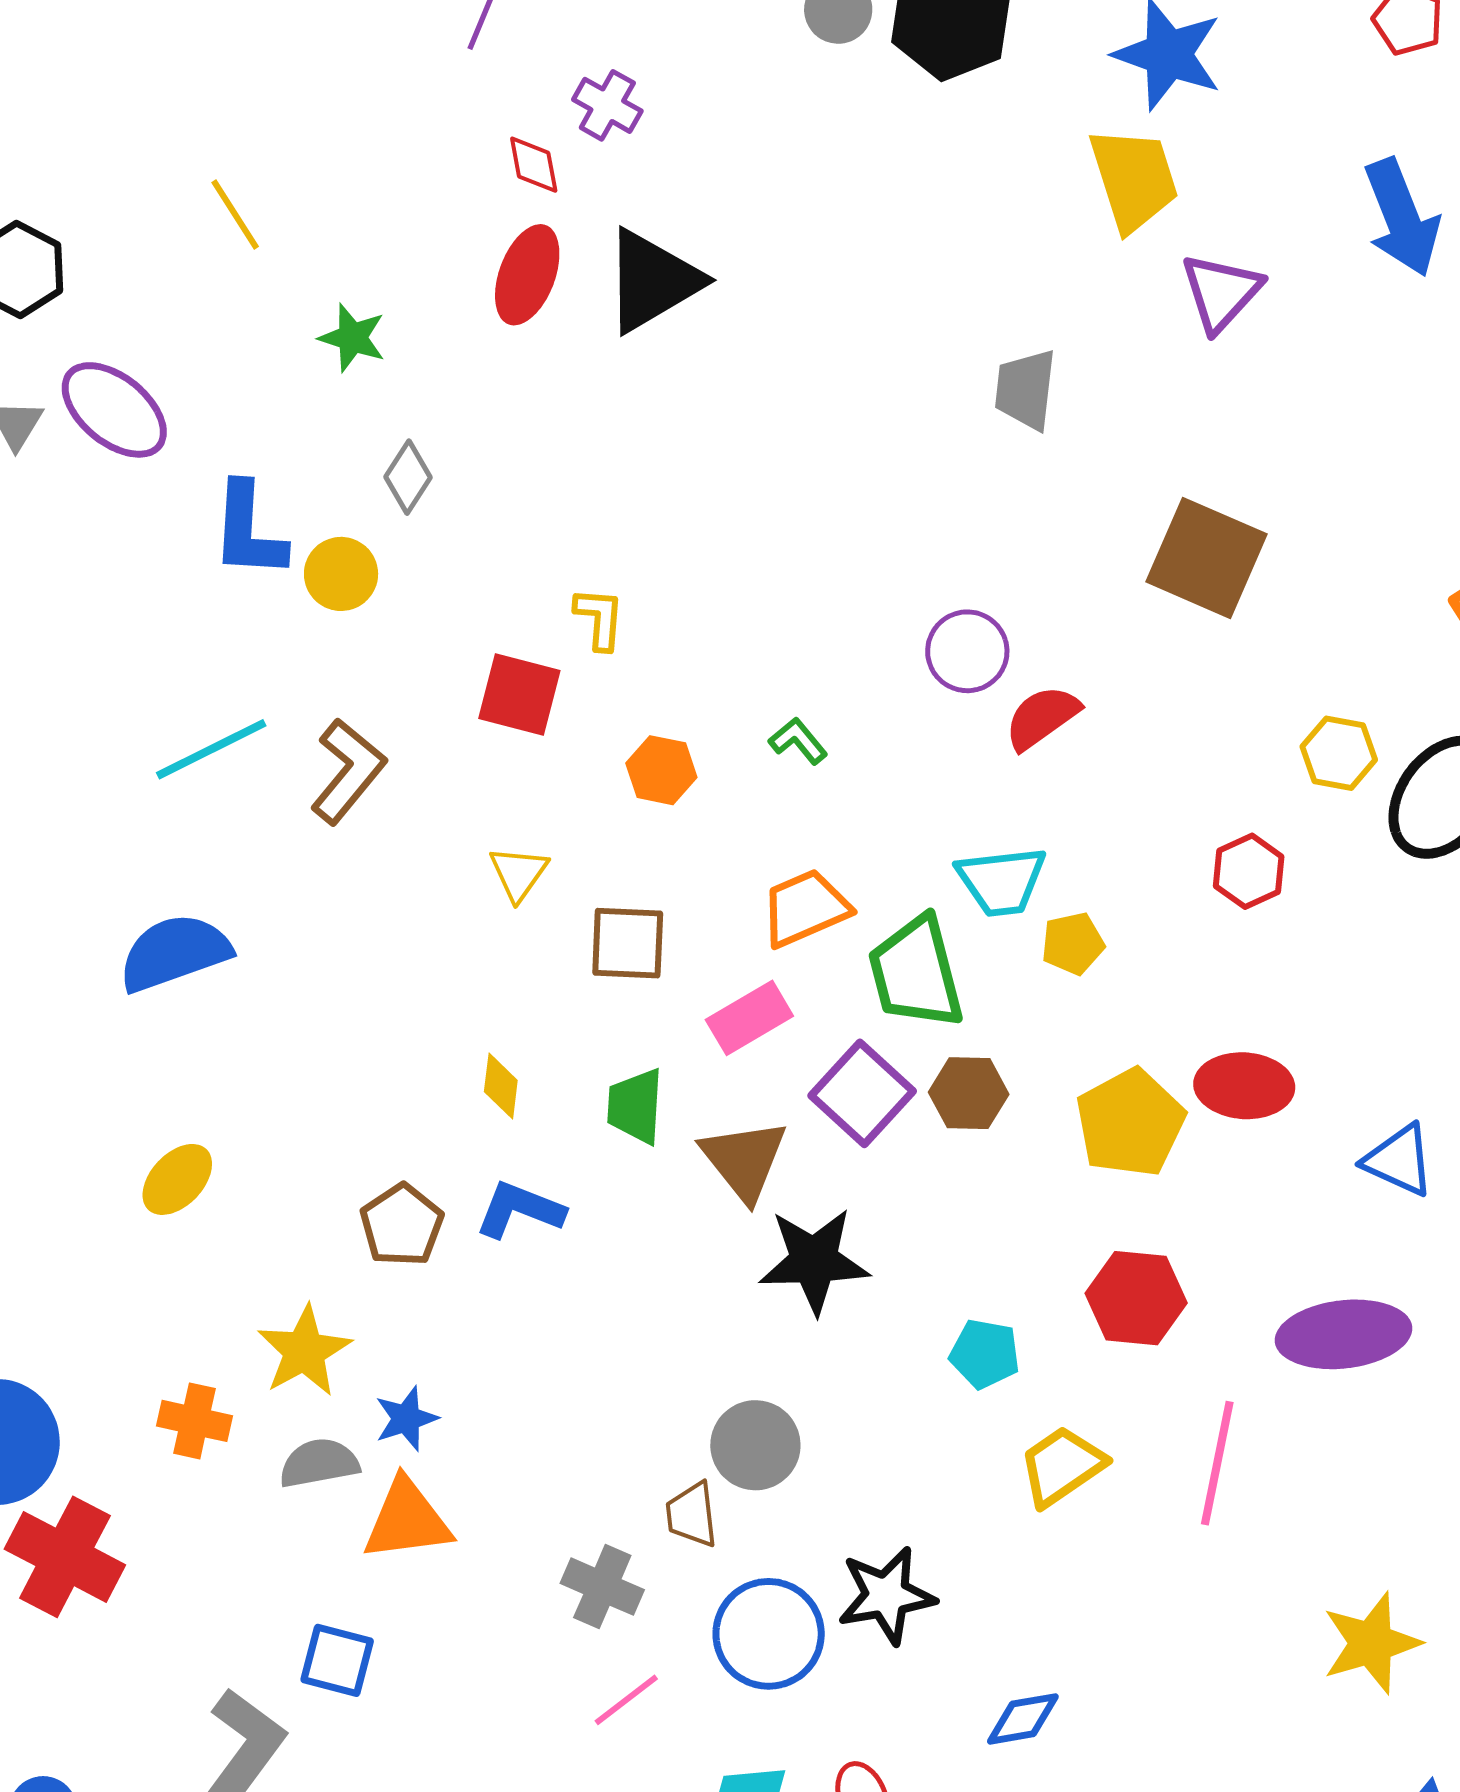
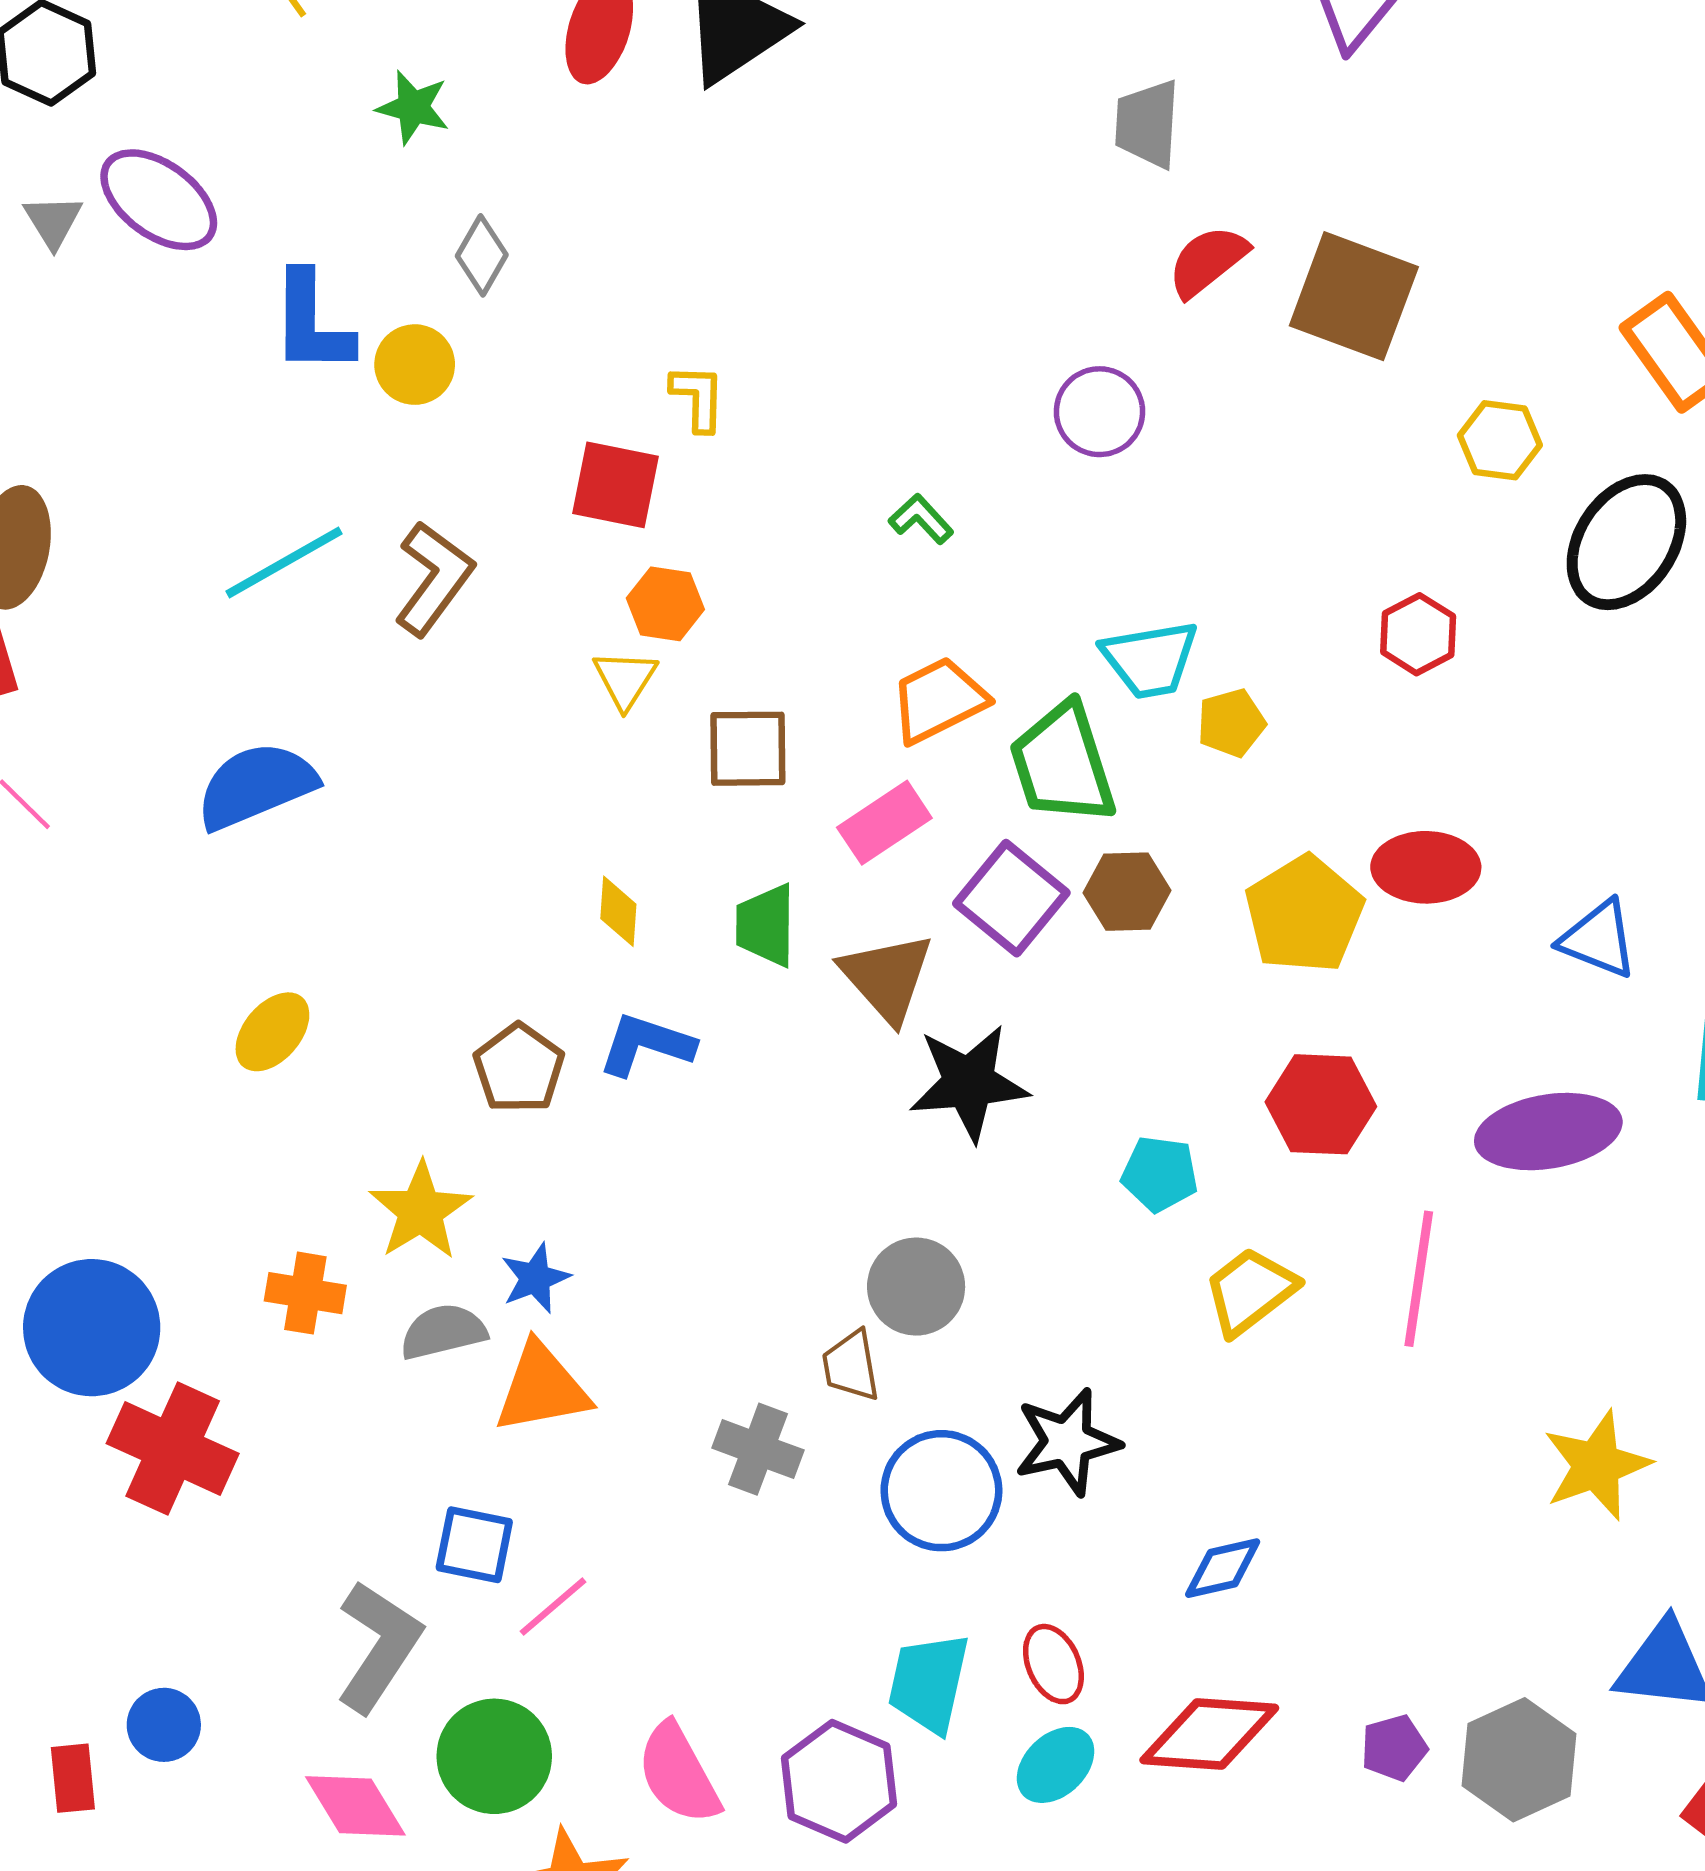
red semicircle: (1042, 717) -> (1208, 261), moved
yellow hexagon: (1339, 753) -> (1500, 440), moved
orange hexagon: (661, 770) -> (665, 604), moved
pink line: (626, 1700) -> (553, 1607), moved

